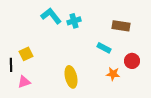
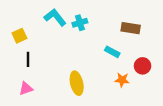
yellow square: (26, 54) -> (19, 36), moved
black line: (11, 65) -> (28, 59), moved

